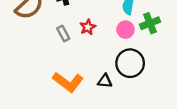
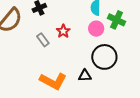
green cross: (150, 23) -> (117, 20), turned -36

